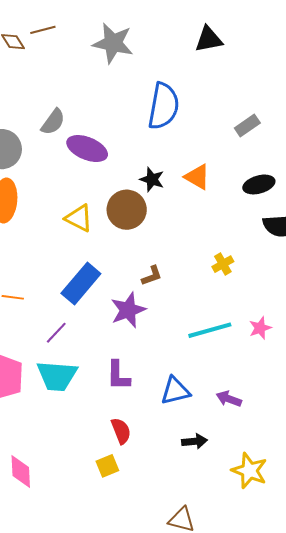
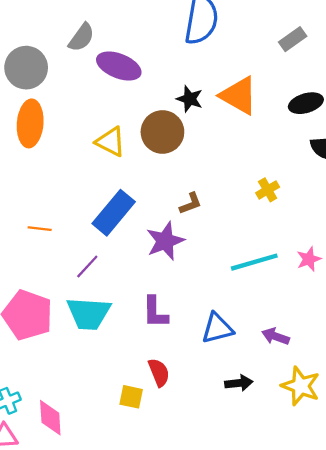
orange triangle: (197, 177) -> (239, 96), size x1.4
yellow square: (107, 466) -> (131, 397), moved, turned 35
yellow star: (249, 471) -> (301, 386), moved

